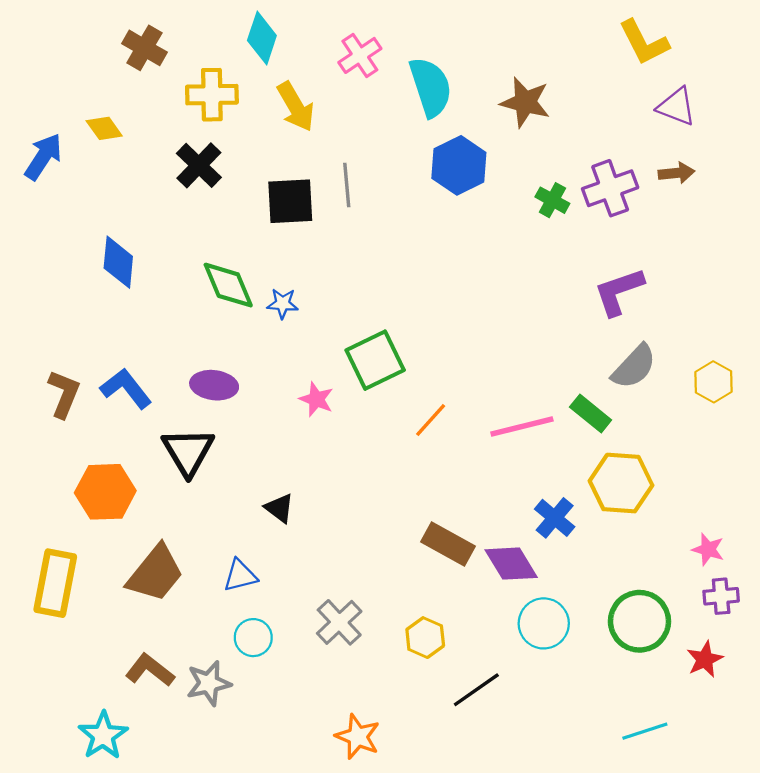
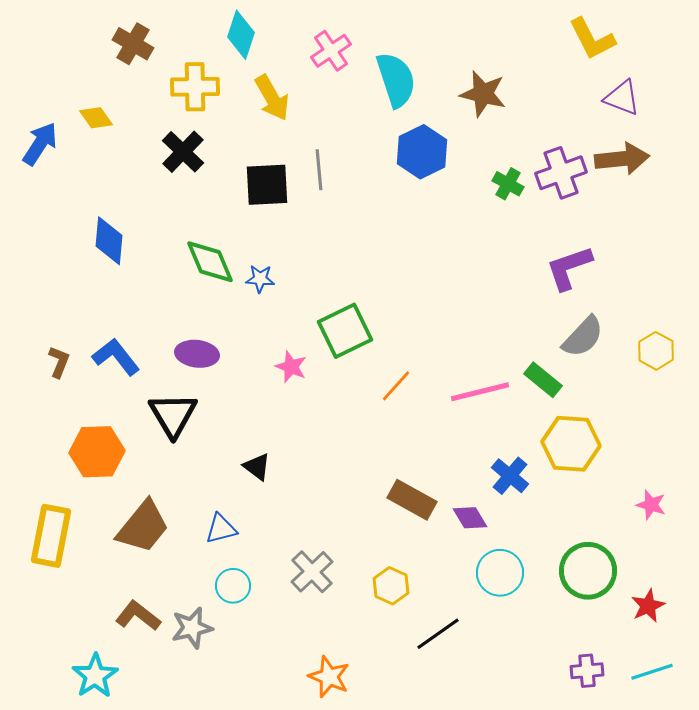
brown arrow: (676, 173) -> (622, 159), size x1.6
brown L-shape: (64, 394) -> (59, 362), size x0.7
purple diamond: (511, 564) -> (470, 518), size x0.7
purple cross: (721, 596) -> (587, 671), moved
cyan line: (645, 731) -> (652, 672), moved

